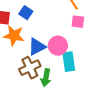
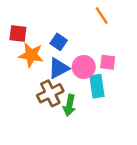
blue square: (26, 13) -> (59, 42), moved
pink square: (78, 22) -> (108, 62), moved

